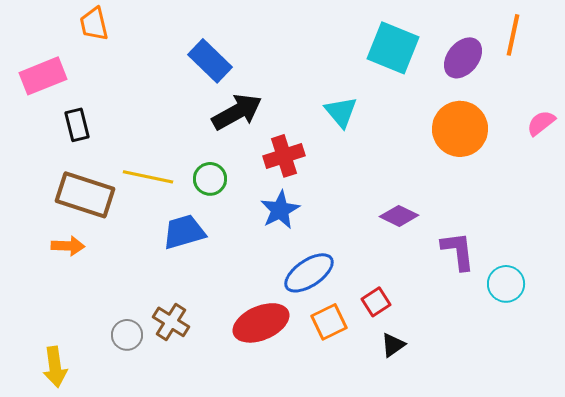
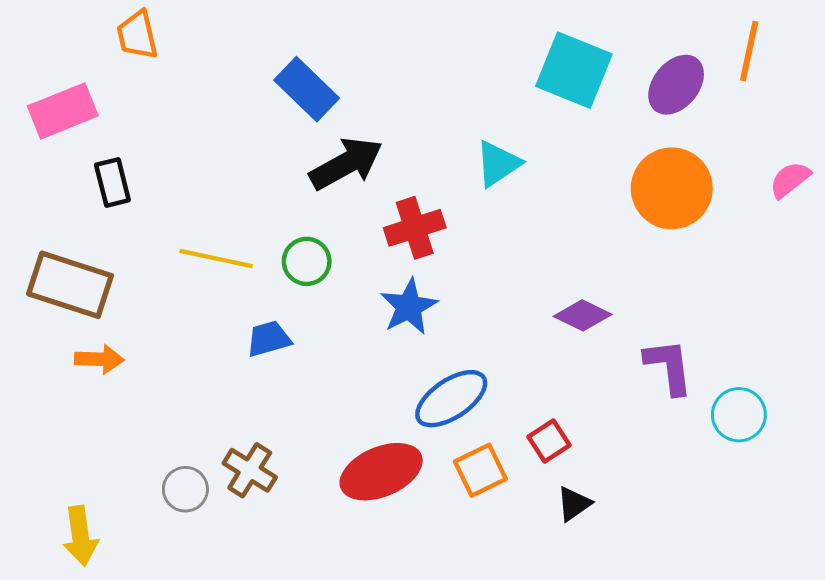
cyan triangle: (341, 112) -> (498, 164), turned 36
brown rectangle: (85, 195) -> (70, 285), moved
blue trapezoid: (184, 232) -> (269, 339), size x0.7

